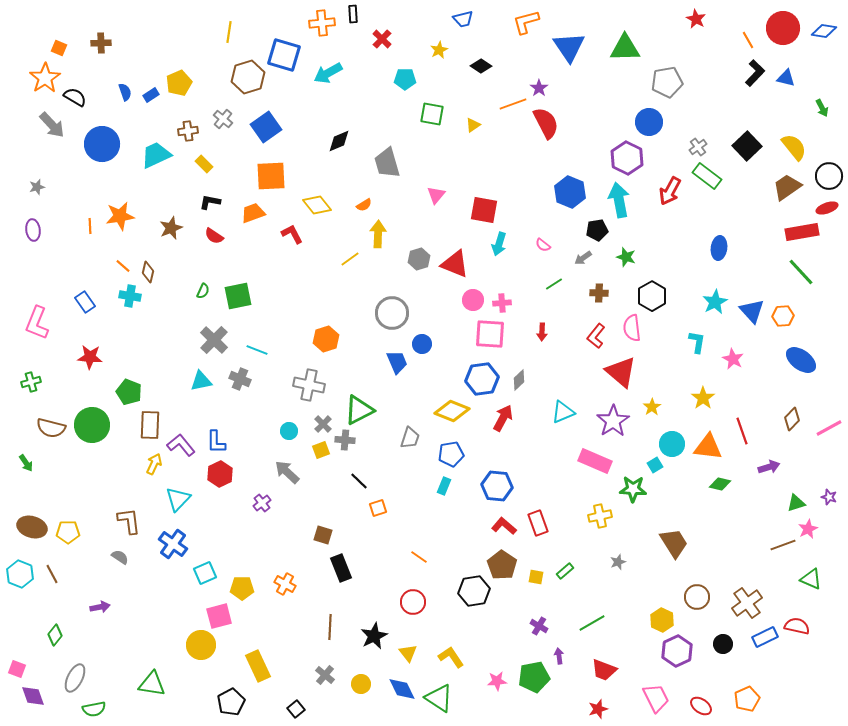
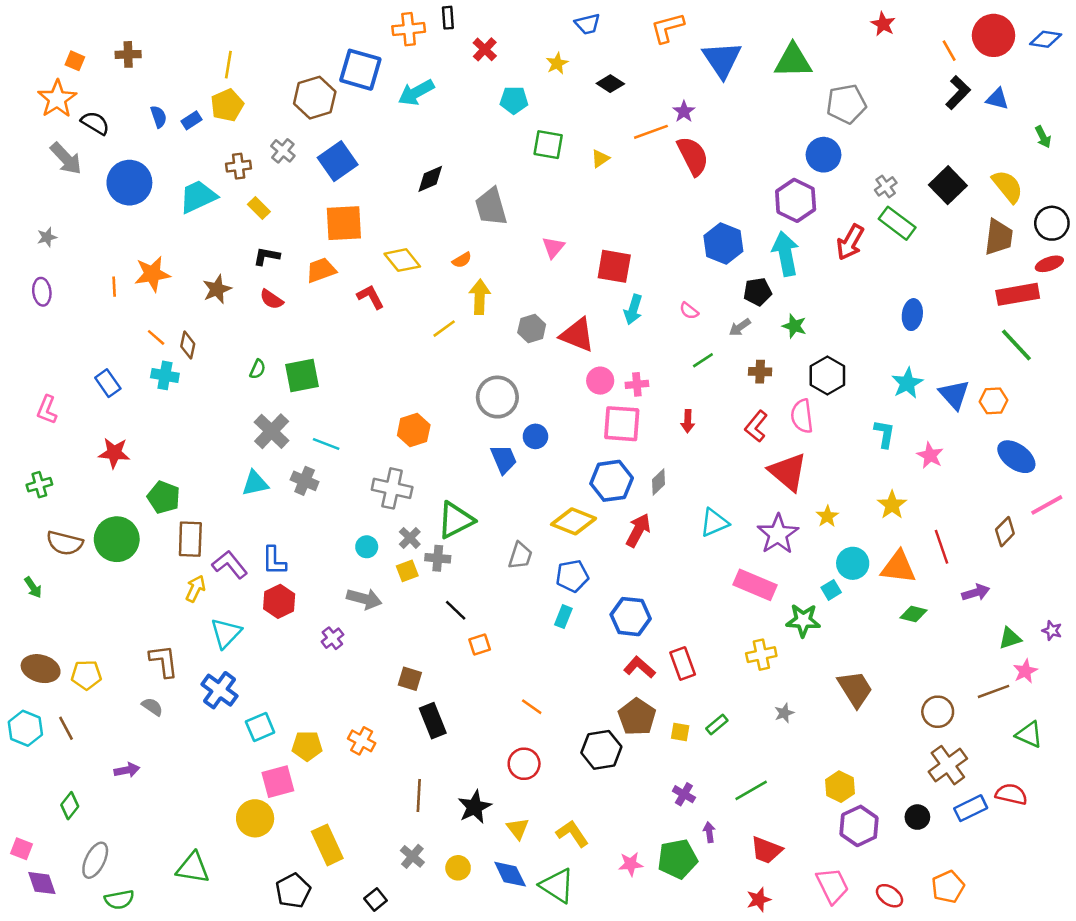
yellow line: (229, 32) -> (228, 65), moved
brown trapezoid: (787, 187) -> (999, 237), turned 132
pink L-shape: (37, 323) -> (47, 410), size x0.7
pink line: (829, 428) -> (1047, 505), moved
gray arrow: (287, 472) -> (364, 599), turned 152
brown circle: (697, 597) -> (938, 712), moved

